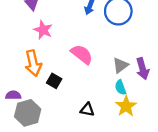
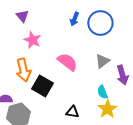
gray triangle: (120, 65) -> (102, 61), moved
black square: (54, 81) -> (42, 86), size x1.5

